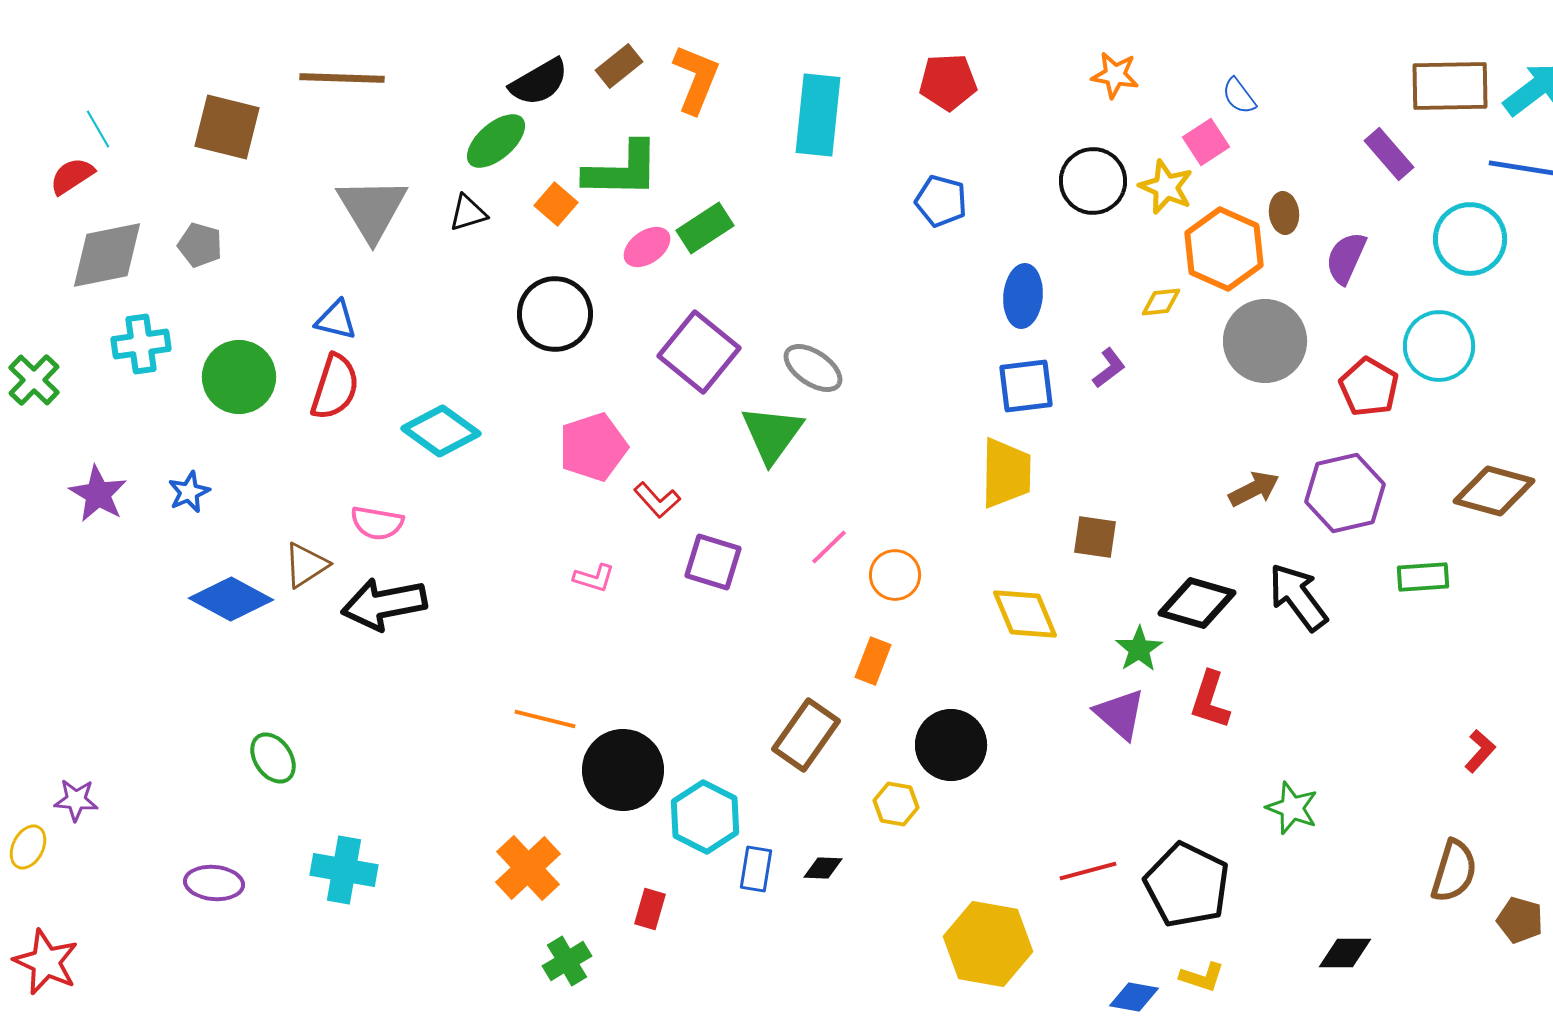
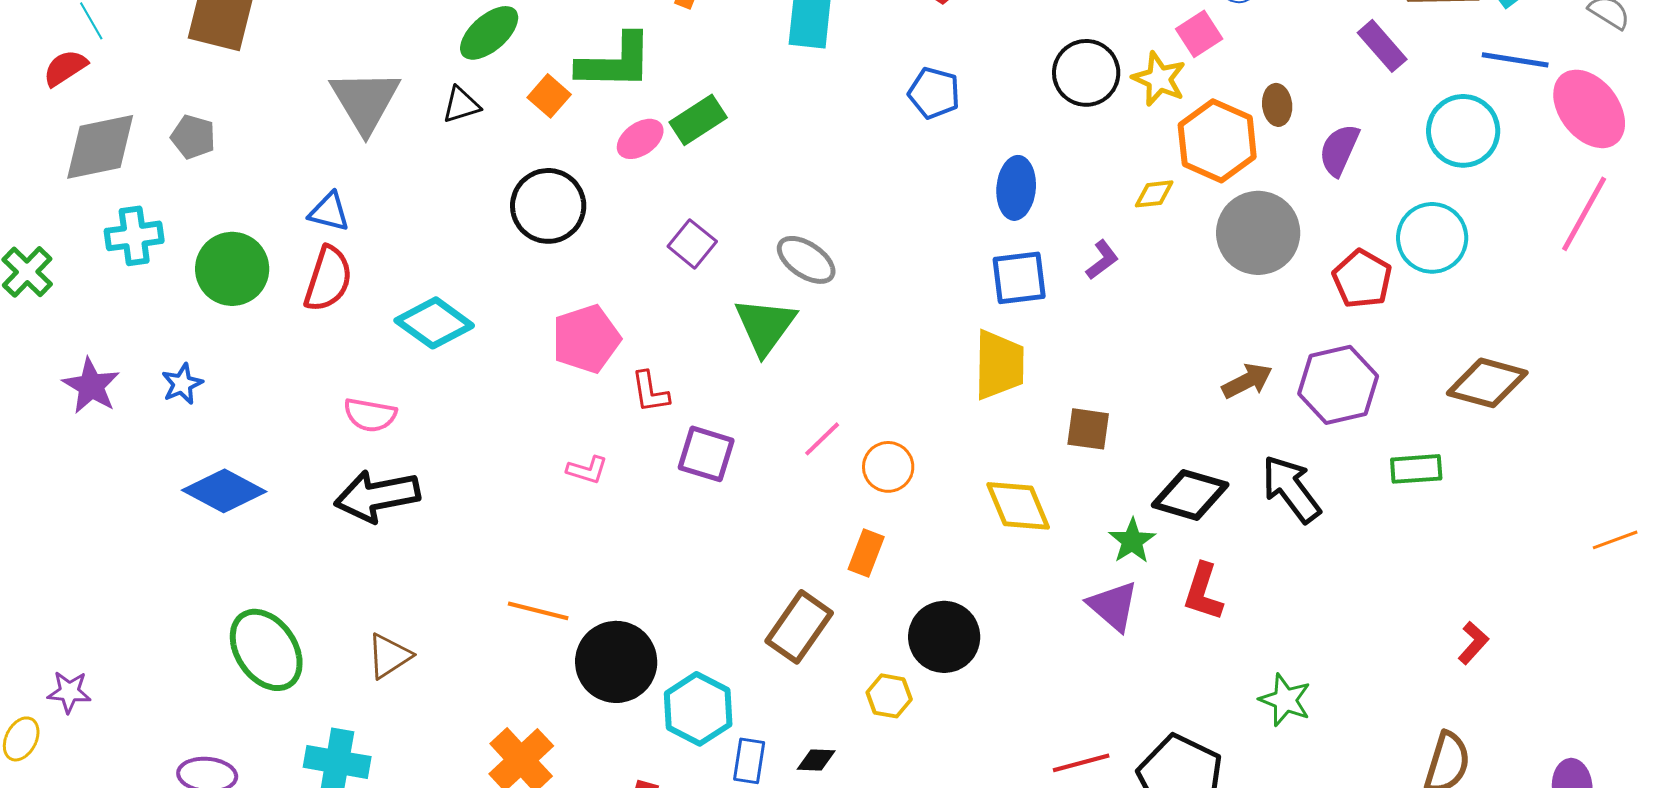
purple square: (699, 352) -> (692, 244), size x0.6
red L-shape: (657, 500) -> (650, 392), turned 33
brown triangle: (306, 565) -> (389, 656), moved
green ellipse: (273, 758) -> (266, 650), size x1.6

